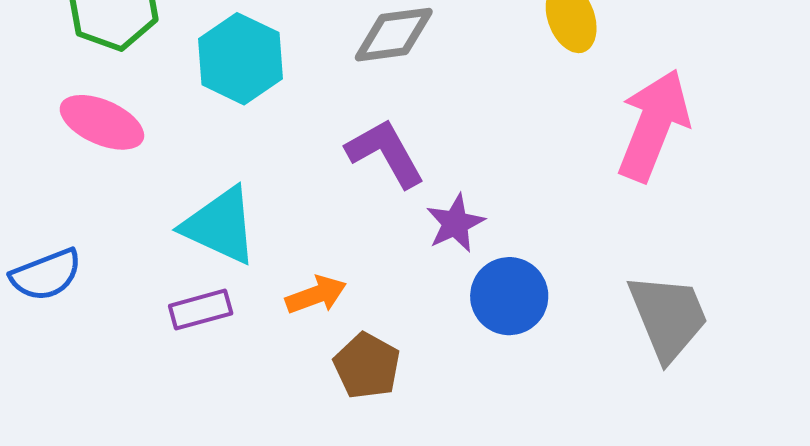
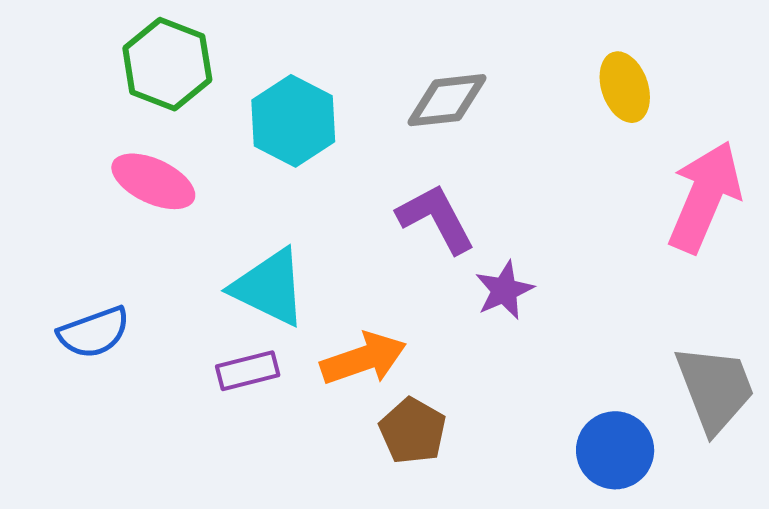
orange arrow: (316, 295) -> (363, 359), size x1.4
blue circle: (509, 296) -> (615, 450), moved

